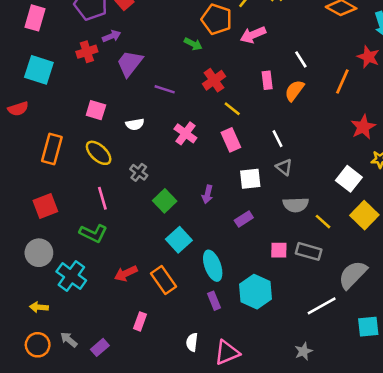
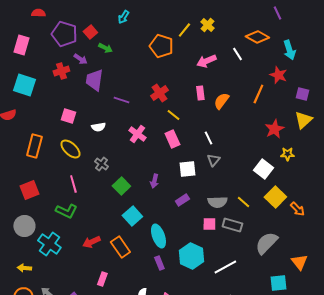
pink arrow: (253, 35) -> (206, 61), moved
purple arrow: (112, 36) -> (80, 59), turned 56
green arrow: (193, 44) -> (105, 48), moved
white line: (301, 59) -> (237, 54), moved
purple trapezoid: (130, 63) -> (94, 80), turned -30
gray triangle: (284, 167) -> (213, 160), turned 32
gray semicircle: (296, 205) -> (217, 202), moved
white line: (322, 306) -> (225, 267), moved

